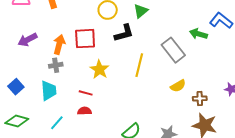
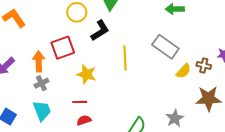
gray rectangle: (173, 50) -> (165, 47), moved
yellow semicircle: (178, 86) -> (184, 71), moved
brown cross: (200, 99) -> (204, 65), moved, turned 32

